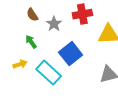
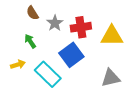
red cross: (82, 14) -> (81, 27), moved

